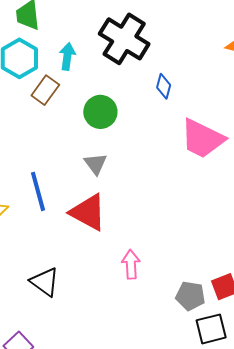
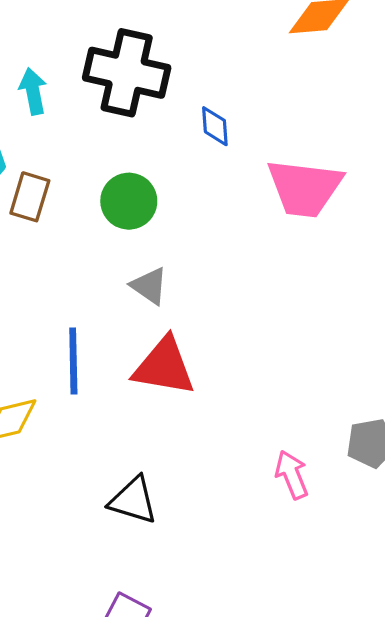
cyan arrow: (67, 56) -> (33, 91), moved
blue line: (38, 191) -> (73, 361), turned 33
pink arrow: (131, 264) -> (292, 475), moved

